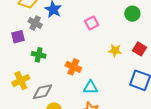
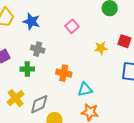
gray cross: (35, 23) -> (38, 49), moved

